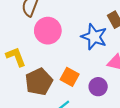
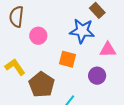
pink circle: (48, 31) -> (38, 36), size x0.7
orange square: (70, 77) -> (67, 59), moved

